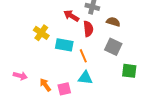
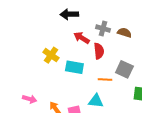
brown semicircle: (113, 22) -> (124, 33), moved
orange line: (83, 56) -> (105, 80), moved, turned -64

